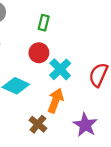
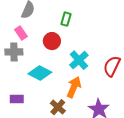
red circle: (39, 53) -> (52, 41), moved

